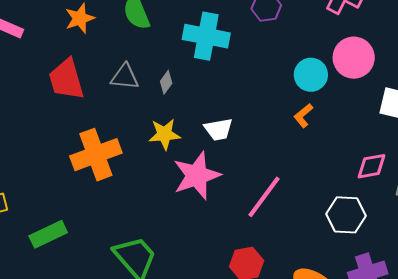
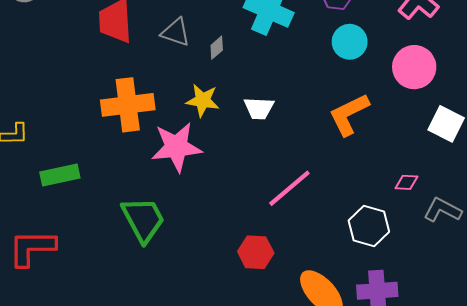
cyan circle: (311, 75) -> (350, 42), moved
orange L-shape: (303, 115) -> (349, 114), size x1.8
pink diamond: (371, 166) -> (407, 182), size x0.7
pink star: (197, 176) -> (176, 147), moved

